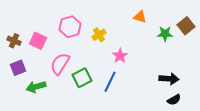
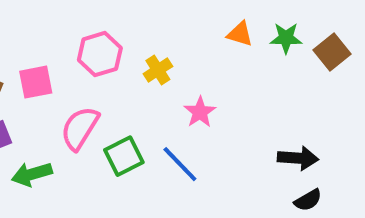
green star: (165, 34) -> (286, 38), moved
pink square: (38, 41) -> (36, 82), turned -36
blue line: (110, 82) -> (180, 164), turned -70

